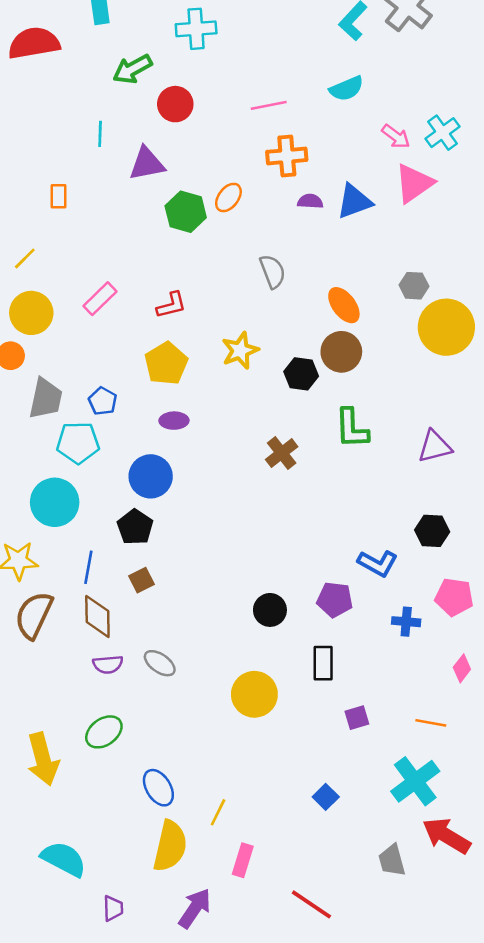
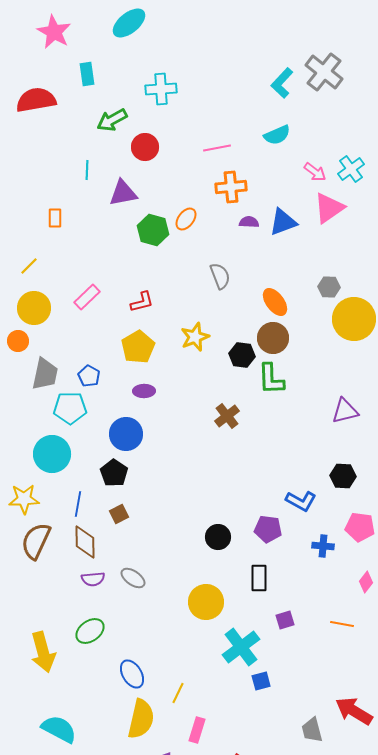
green L-shape: (352, 428) -> (271, 379), moved
cyan cross: (415, 781) -> (241, 647), moved
blue square: (326, 797) -> (261, 681), turned 30

